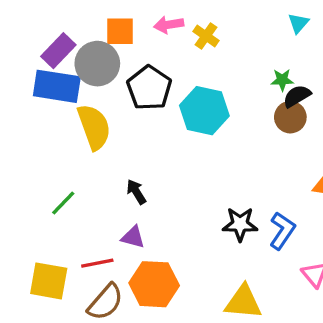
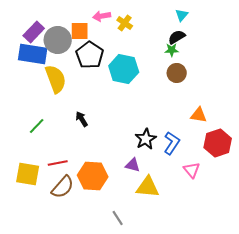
orange square: (120, 31) -> (80, 31), moved
black semicircle: (297, 96) -> (177, 37), moved
black star: (240, 224) -> (146, 139), turned -30
purple triangle: (133, 237) -> (133, 165), moved

